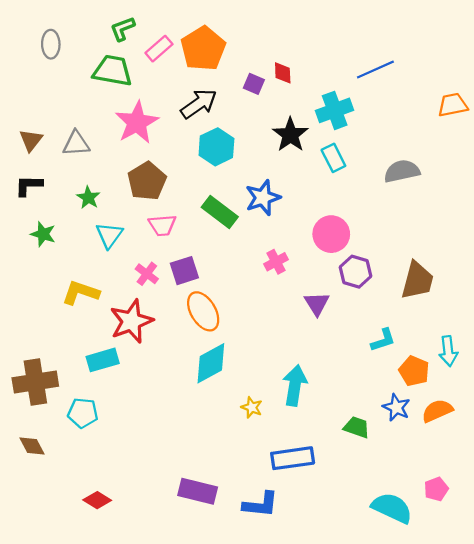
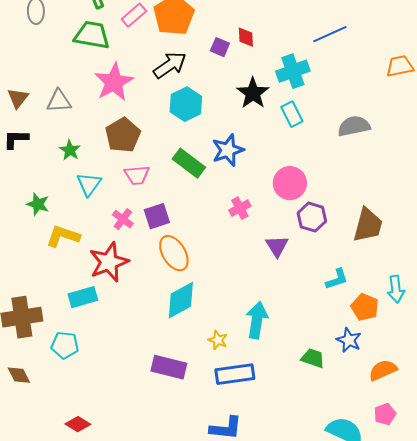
green star: (43, 234) -> (38, 204), moved
orange semicircle: (437, 411) -> (383, 370), moved
blue rectangle: (293, 458) -> (235, 374), moved
purple rectangle: (198, 491) -> (169, 367), moved

